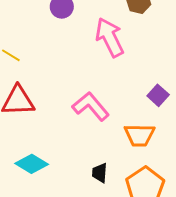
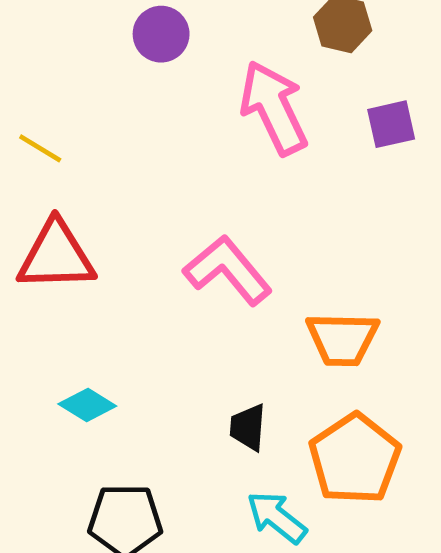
purple square: (158, 95) -> (391, 124), moved, turned 35
cyan diamond: (32, 164) -> (87, 405), size x0.7

